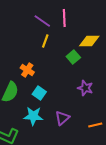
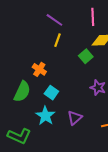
pink line: (64, 18) -> (93, 17), moved
cyan star: (33, 116) -> (45, 116), turned 30

